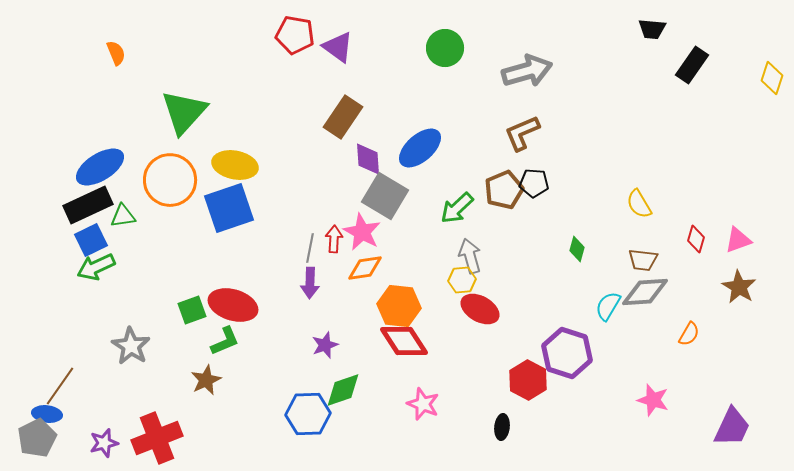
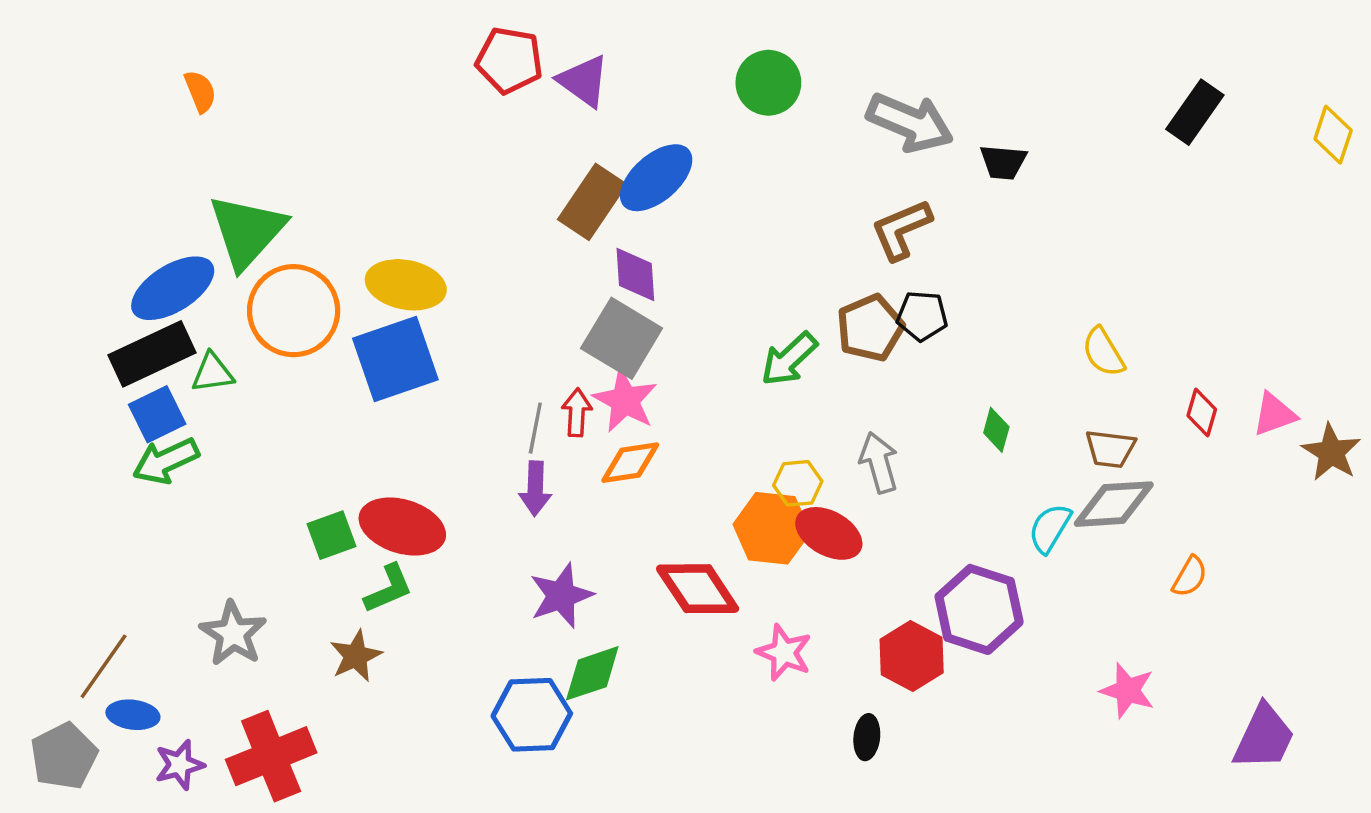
black trapezoid: (652, 29) -> (1003, 162), moved
gray arrow: (527, 71) -> (910, 122), turned 39
green triangle: (184, 112) -> (247, 231), moved
blue ellipse: (420, 148) -> (656, 178), moved
gray square: (385, 196) -> (622, 338), moved
gray arrow: (470, 256) -> (879, 463), moved
brown star: (739, 287) -> (1331, 452), moved
orange hexagon: (399, 306) -> (772, 528), moved
purple star: (325, 345) -> (561, 596), size x1.4
gray star: (131, 346) -> (233, 634), moved
pink star: (423, 404) -> (784, 653), moved
blue ellipse: (47, 414) -> (133, 715), moved

